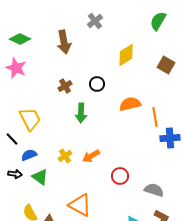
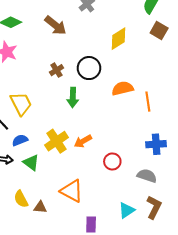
brown arrow: (64, 42) -> (55, 25), turned -40
brown square: (166, 65) -> (159, 30), moved
black circle: (97, 84) -> (89, 68), size x1.5
blue cross: (170, 138) -> (156, 144), moved
yellow cross: (65, 156) -> (57, 141), size x1.6

